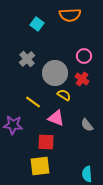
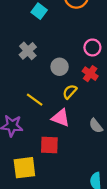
gray circle: (55, 73) -> (60, 67), size x0.6
yellow semicircle: (64, 95) -> (70, 92), turned -80
yellow square: (40, 166) -> (24, 168), moved

